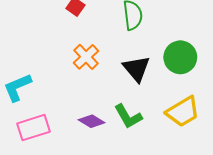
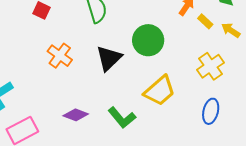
black triangle: (136, 69) -> (109, 58), turned 36
green L-shape: (128, 116) -> (122, 118), moved

